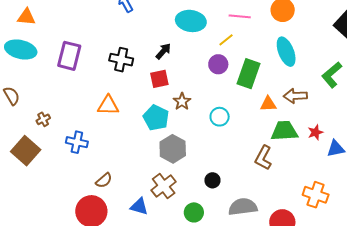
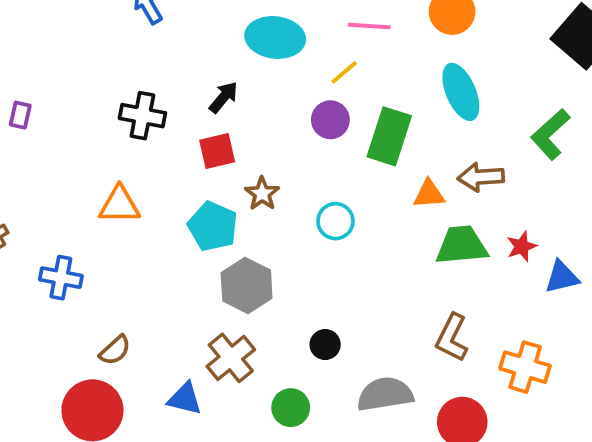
purple rectangle: (69, 56) -> (20, 115), moved, size x0.5
brown L-shape: (263, 158) -> (452, 338), moved

